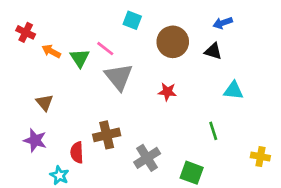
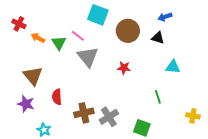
cyan square: (132, 20) -> (98, 15), size x1.5
brown triangle: (45, 103) -> (33, 76), size x1.5
brown cross: (107, 135) -> (84, 113), moved
red semicircle: (77, 152) -> (57, 97), moved

